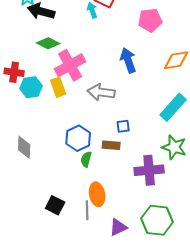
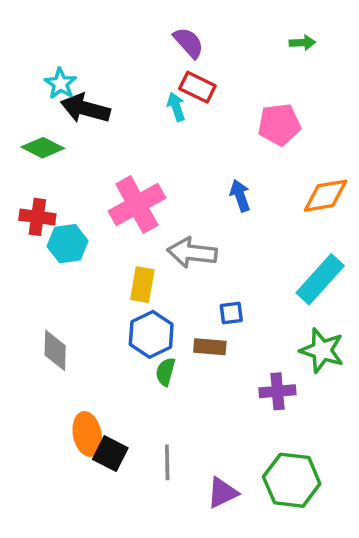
green diamond: (48, 43) -> (43, 148), moved
blue arrow: (128, 60) -> (240, 196), size x0.7
yellow rectangle: (58, 87) -> (142, 285), moved, turned 30
purple cross: (149, 170) -> (277, 391), size x0.7
orange ellipse: (97, 194) -> (87, 434), moved

